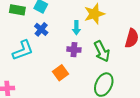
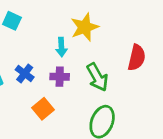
blue cross: (41, 29) -> (25, 73), moved

